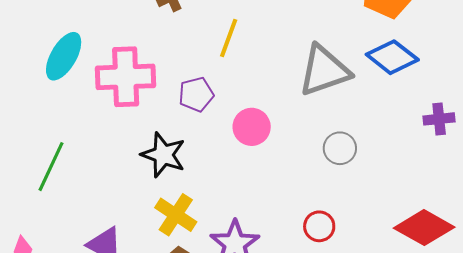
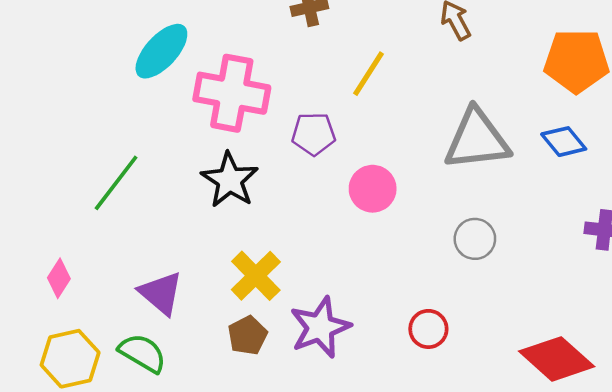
blue diamond: (392, 57) -> (564, 142), size x0.7
black star: (163, 155) -> (230, 180), moved

